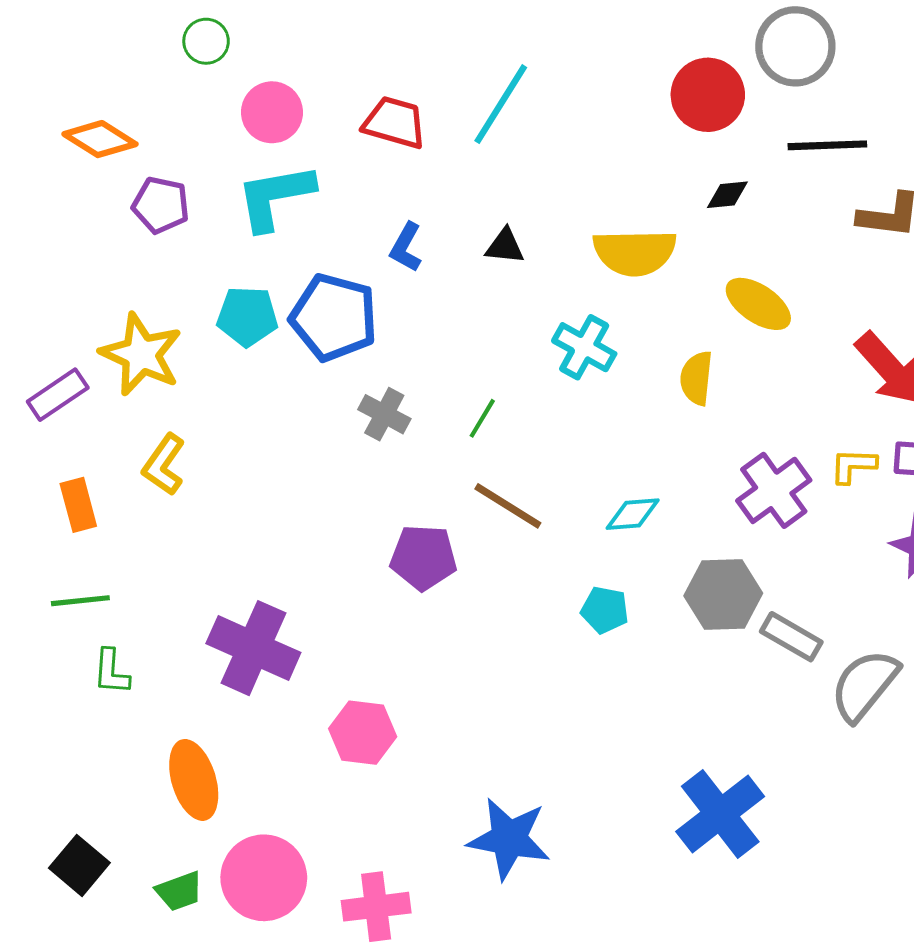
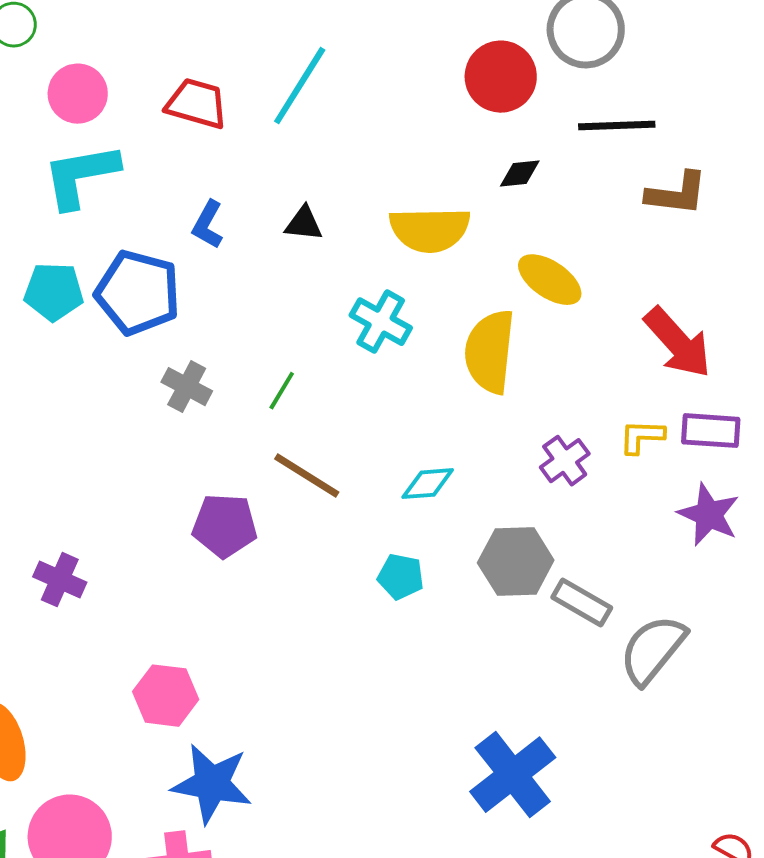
yellow semicircle: (696, 378) -> (490, 352), size x1.6
purple cross: (774, 490) -> (565, 461), size x0.7
purple cross: (253, 648) -> (60, 580), moved, size x0.6
blue star: (509, 839) -> (212, 784), moved

